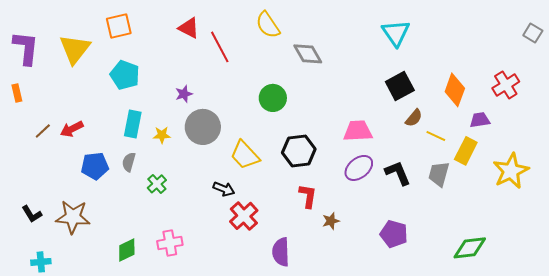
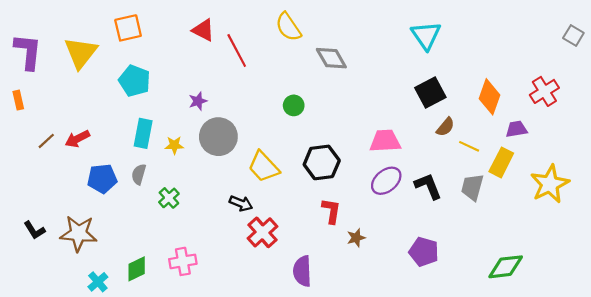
green circle: (273, 98) -> (294, 105), size x0.7
cyan cross: (41, 262) -> (98, 282), moved, turned -36

